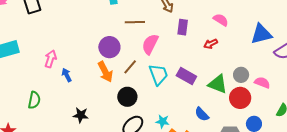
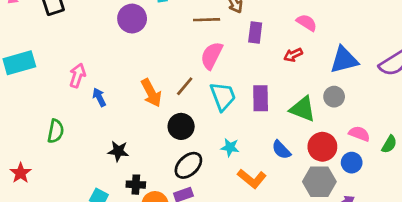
brown line: (135, 22) -> (207, 20), moved
blue triangle: (261, 34) -> (344, 60), moved
purple circle: (109, 47) -> (132, 19), moved
purple rectangle: (186, 76) -> (261, 98), turned 60
pink semicircle: (262, 83) -> (359, 134), moved
red circle: (240, 98) -> (322, 147), moved
cyan star: (163, 121) -> (230, 147), moved

